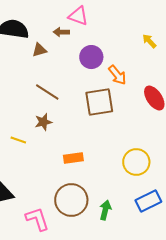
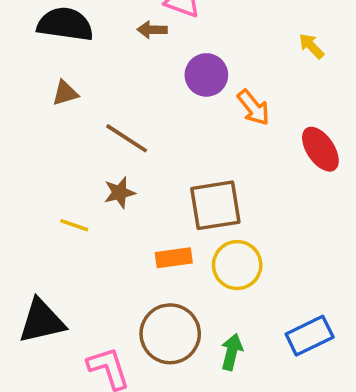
brown triangle: (39, 50) -> (65, 93), moved
brown square: (99, 102) -> (215, 205), moved
yellow circle: (136, 162) -> (237, 265), moved

